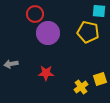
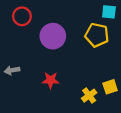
red circle: (35, 14) -> (22, 16), moved

